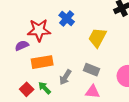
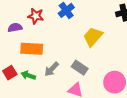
red star: (39, 30) -> (36, 16), size x0.7
green arrow: (45, 88) -> (28, 75), turned -40

